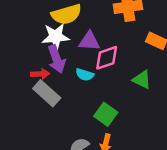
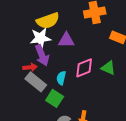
pink diamond: (107, 58) -> (84, 68), moved
cyan semicircle: (85, 75) -> (61, 78), moved, turned 88
green square: (106, 114) -> (55, 98), moved

